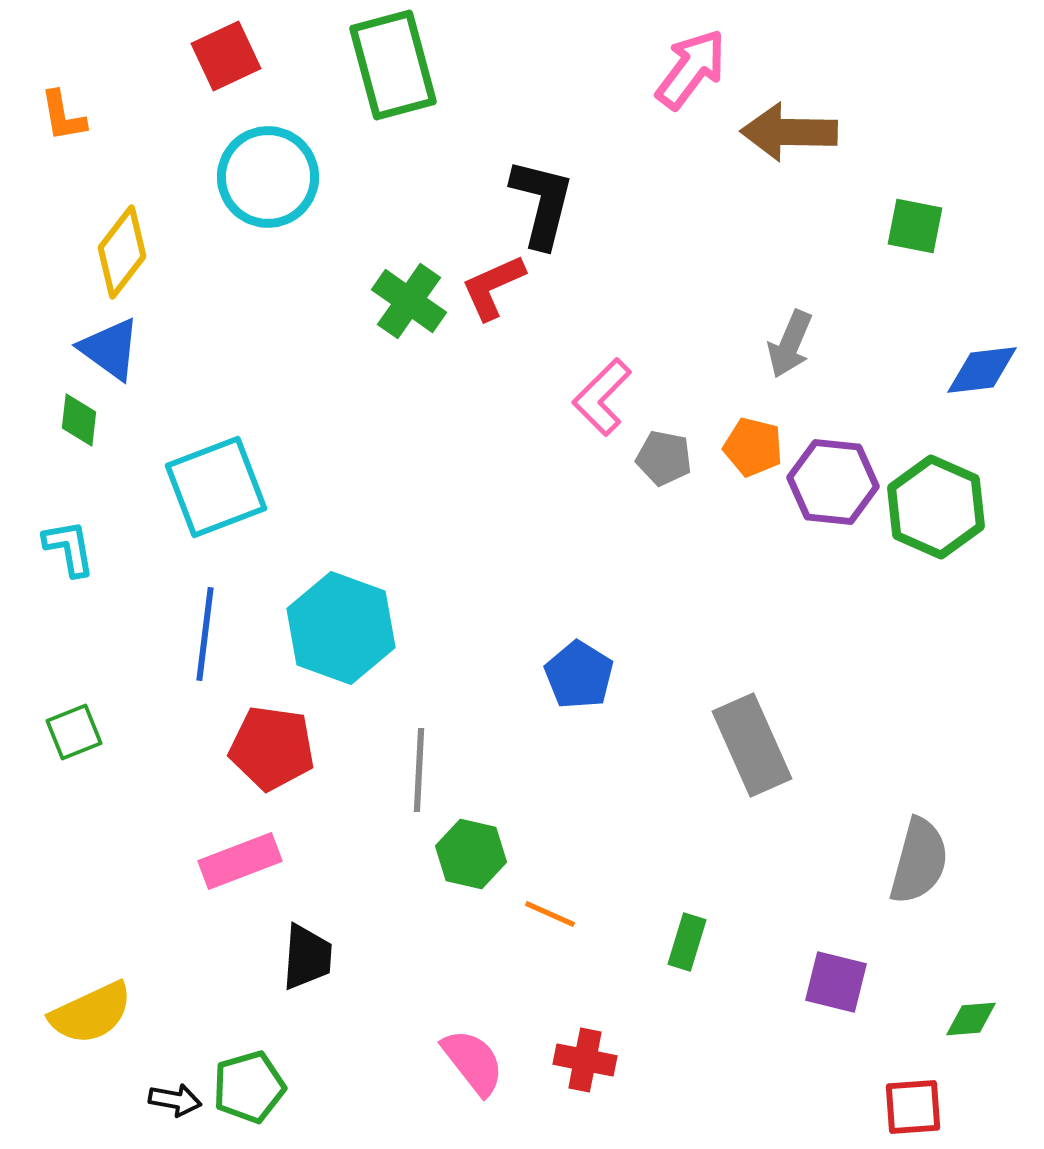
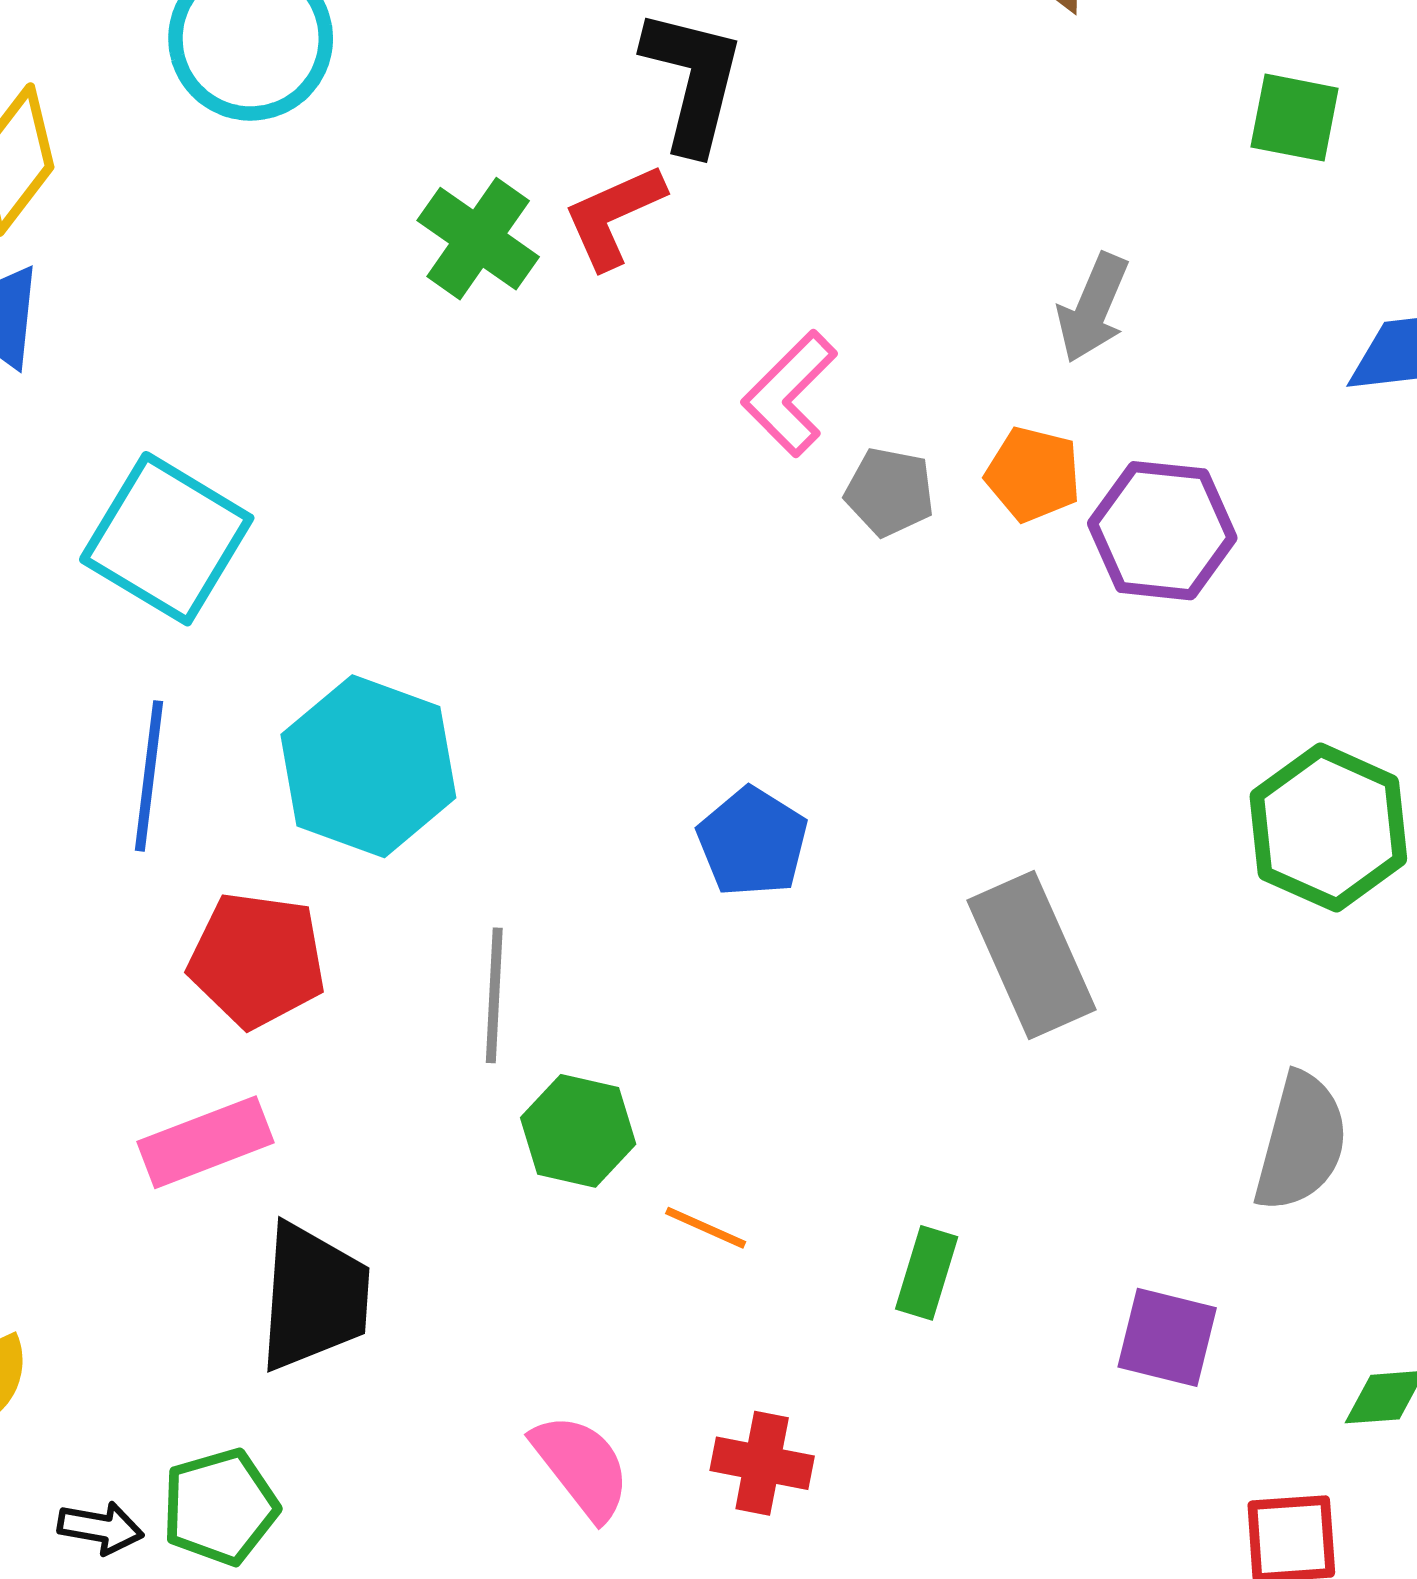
cyan square: (216, 487) -> (167, 539), turned -38
green hexagon: (936, 507) -> (1328, 828), moved
black trapezoid: (307, 957) -> (314, 1297), size x1.4

